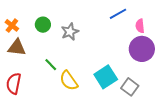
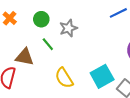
brown triangle: (17, 47) -> (25, 57), moved
green line: (51, 65) -> (48, 44), moved

